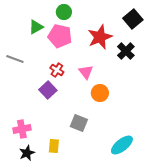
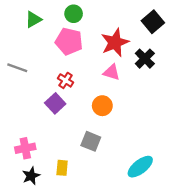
green triangle: (36, 27) -> (33, 19), moved
pink triangle: (86, 72) -> (112, 72), moved, turned -35
orange circle: (100, 93) -> (102, 106), moved

